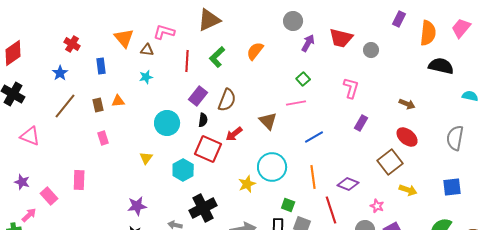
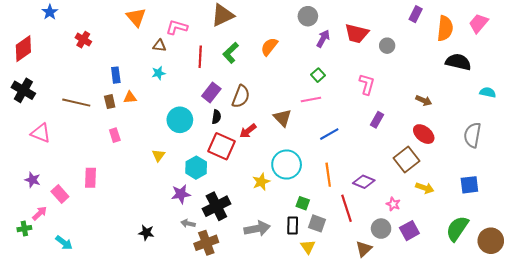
orange triangle: (124, 38) -> (136, 17), moved
blue rectangle: (101, 66) -> (116, 75), moved
blue star: (60, 73) -> (50, 12), moved
brown line: (65, 106) -> (76, 103), turned 64
purple star: (137, 206) -> (181, 194), moved

